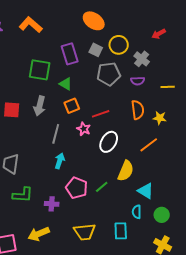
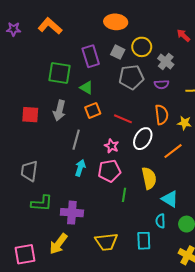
orange ellipse: (94, 21) -> (116, 22), turned -30
red arrow: (159, 34) -> (183, 35), turned 72
red line: (101, 114) -> (123, 119), turned 42
pink star: (84, 129) -> (112, 146), moved
white ellipse: (109, 142) -> (143, 139), moved
yellow semicircle: (126, 171) -> (149, 178), turned -35
green line: (102, 187) -> (124, 195), turned -40
pink pentagon: (77, 188) -> (109, 171), moved, turned -30
purple cross: (52, 204) -> (72, 213), size x1.5
yellow arrow: (39, 234) -> (58, 244), turned -30

